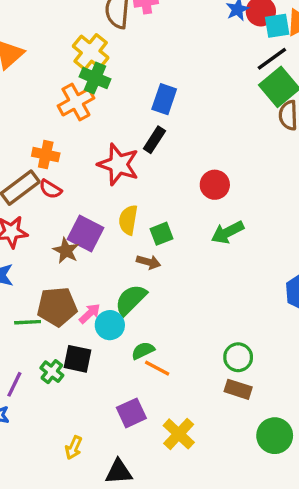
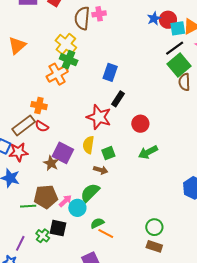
black rectangle: (154, 140) -> (118, 99), moved
red star: (118, 164) -> (99, 117), moved

